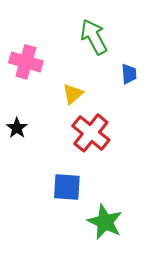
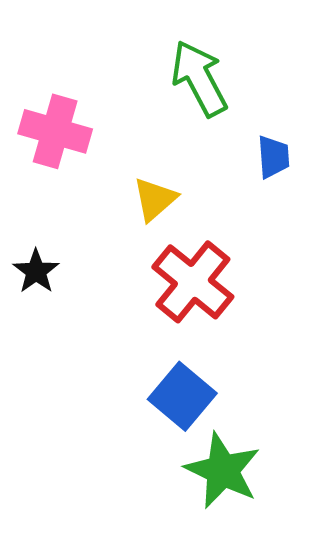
blue square: (67, 187) -> (182, 396), moved, turned 36

